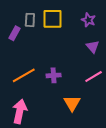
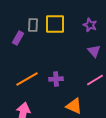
orange triangle: (72, 103) -> (74, 106), turned -36

